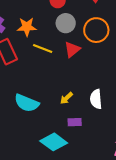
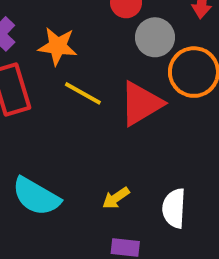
gray circle: (66, 23) -> (155, 37), moved
red triangle: (72, 49) -> (141, 104), size x1.4

